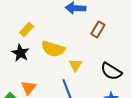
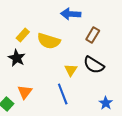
yellow semicircle: (53, 49) -> (49, 41), moved
black semicircle: (111, 71) -> (94, 65), moved

